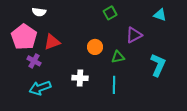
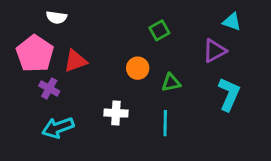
green square: (110, 13) -> (159, 30), moved
purple triangle: (134, 35) -> (214, 51), moved

